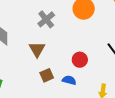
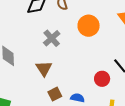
red circle: (80, 60) -> (102, 79), moved

